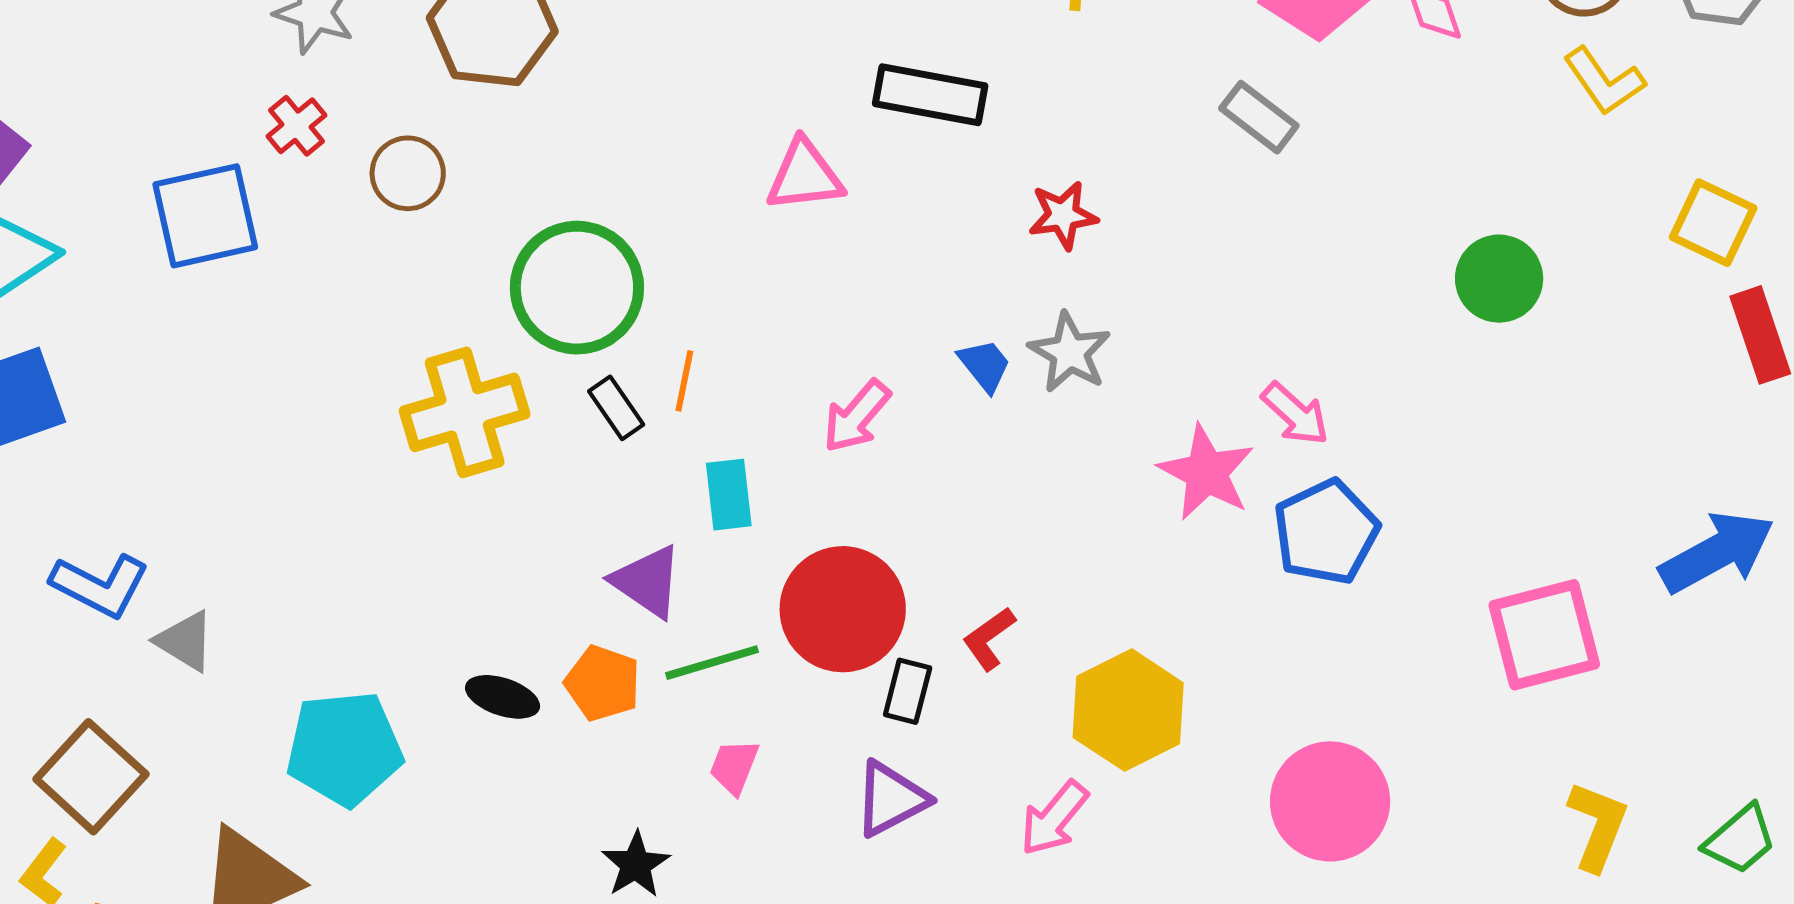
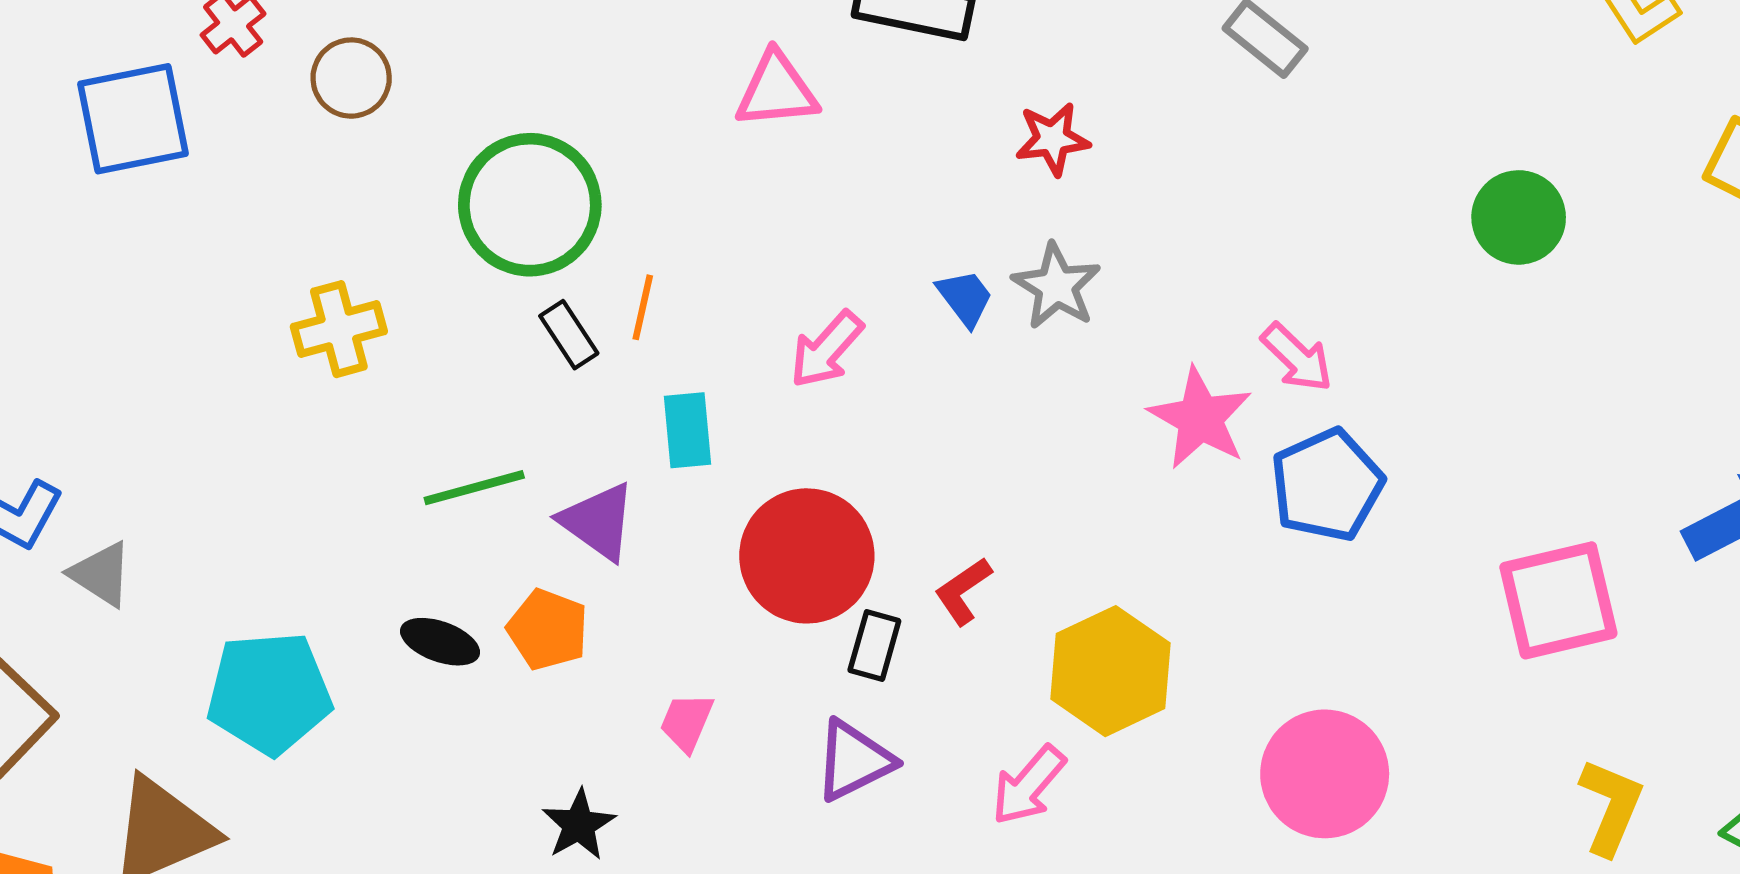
yellow cross: (465, 412) -> (339, 329), moved, size x0.7
green line: (712, 663) -> (474, 488), moved

